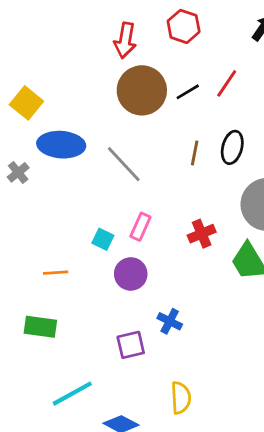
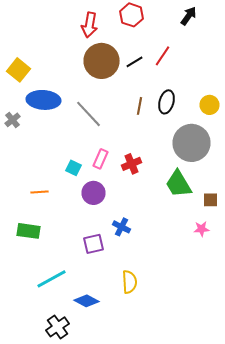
red cross: (202, 234) -> (132, 164), moved

